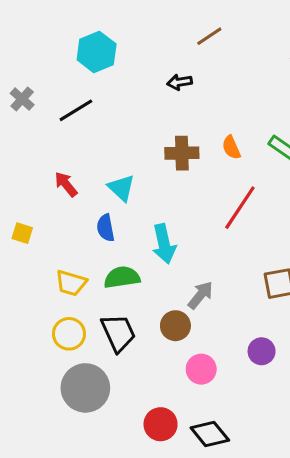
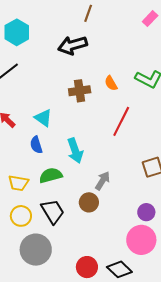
brown line: (209, 36) -> (88, 13), turned -30
black arrow: (180, 82) -> (73, 45), size x1.8
pink circle: (201, 369) -> (141, 240), moved, size x1.5

